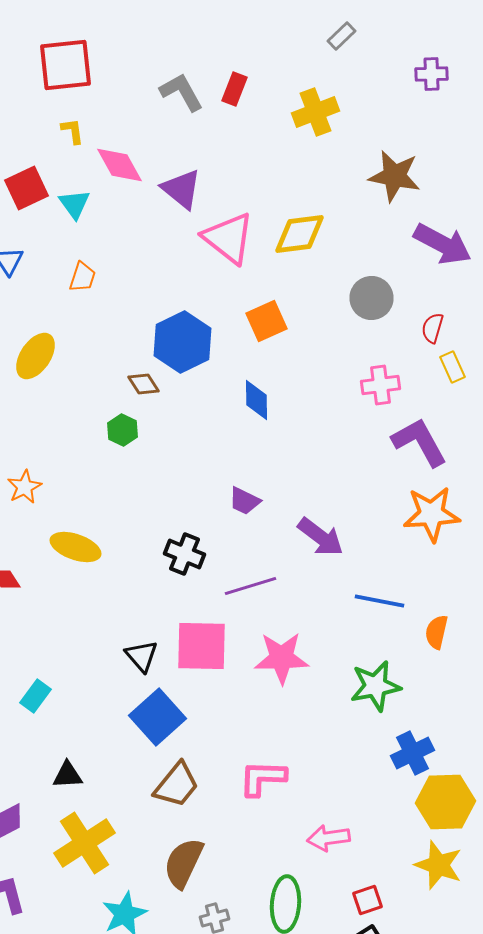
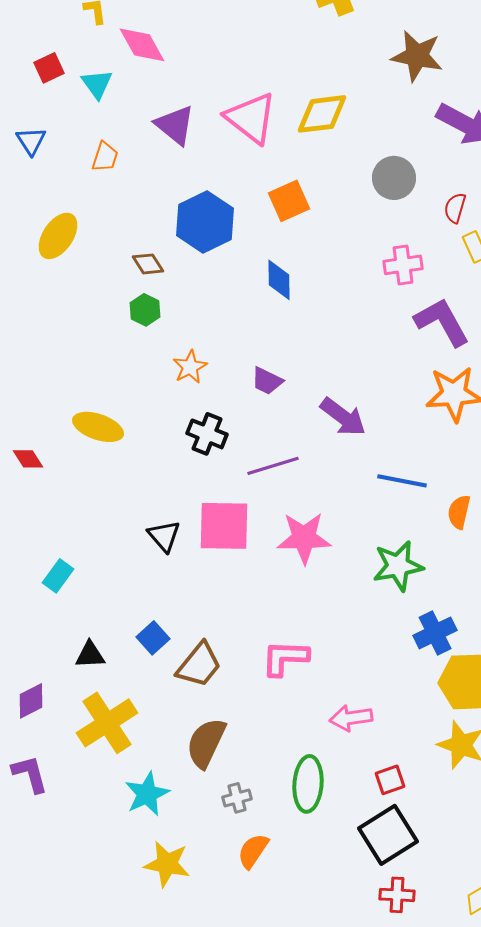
red square: (26, 188) -> (49, 68), size x0.7
purple triangle: (182, 189) -> (175, 125), moved
brown diamond: (144, 384) -> (148, 264), moved
orange star: (24, 487) -> (190, 367), moved
blue square: (158, 717) -> (153, 638), moved, size x0.6

